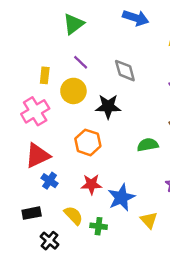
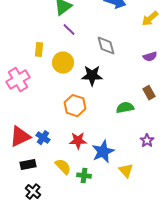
purple line: (81, 62) -> (69, 30), moved
pink cross: (35, 111) -> (18, 80), moved
red triangle: (38, 156) -> (20, 137), moved
black cross: (50, 241) -> (33, 192), moved

